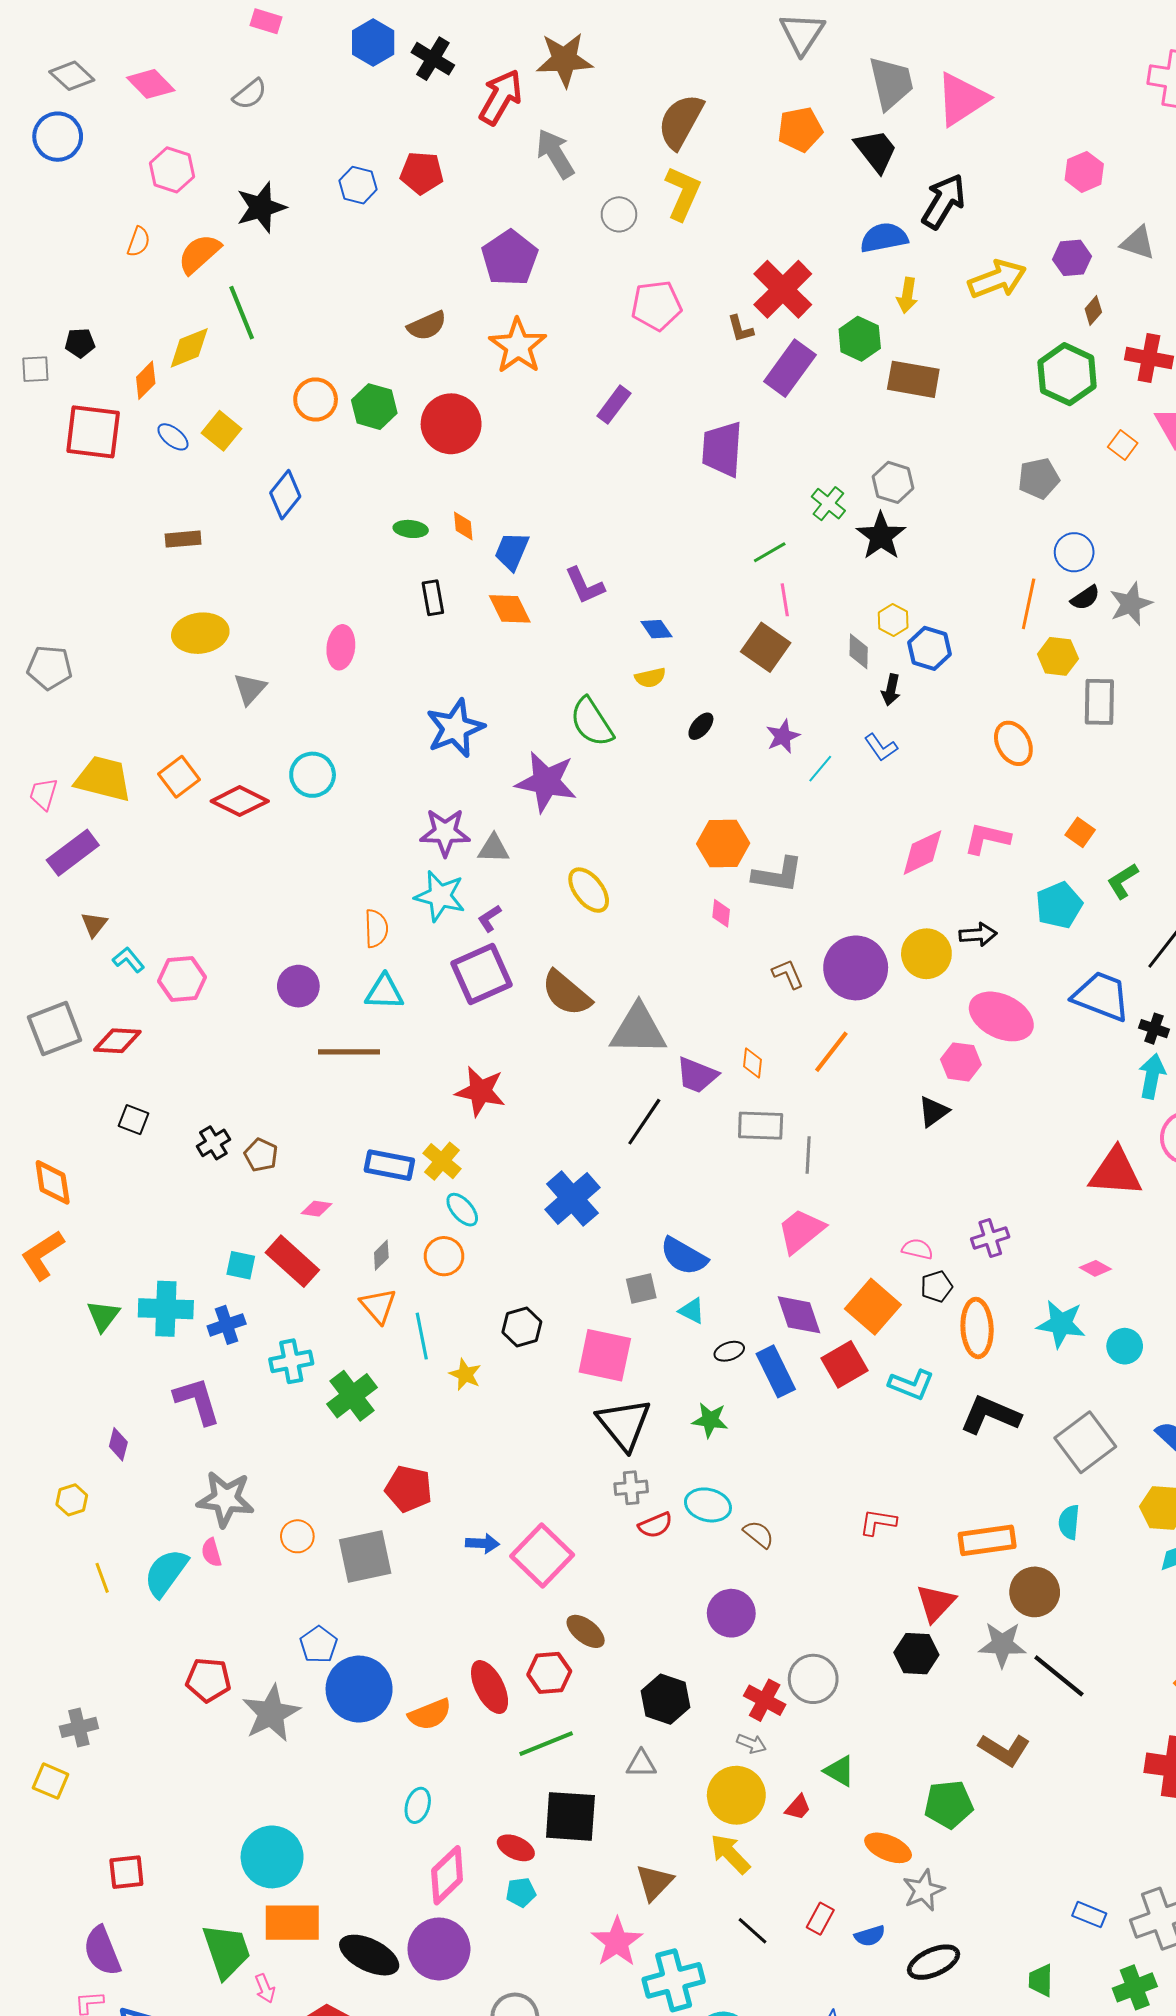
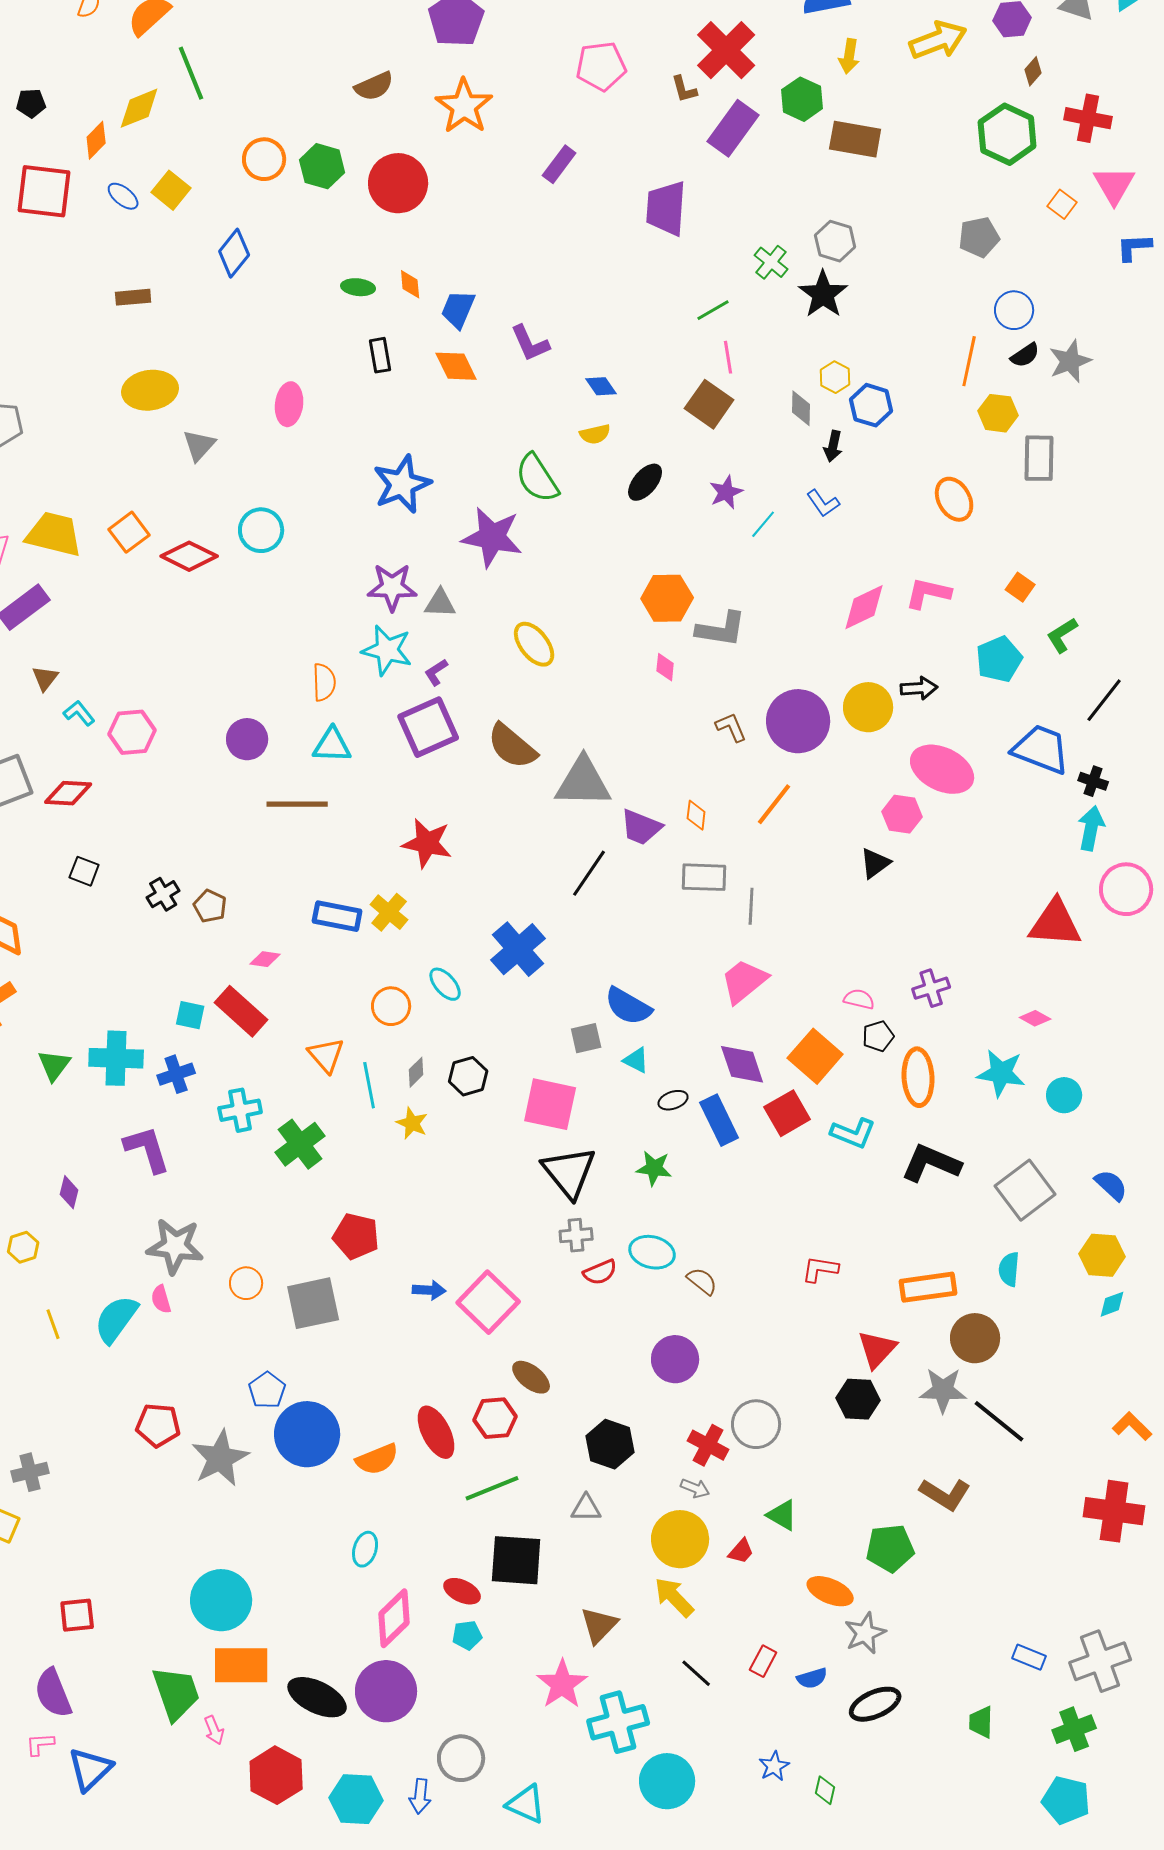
black ellipse: (701, 726) -> (645, 482), size x1.4
cyan ellipse: (462, 1210) -> (445, 984), moved
gray diamond: (381, 1255) -> (416, 1072), moved

